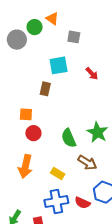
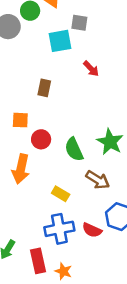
cyan square: (59, 65) -> (60, 41), moved
red arrow: (92, 73) -> (91, 69), moved
red circle: (33, 133) -> (41, 139), moved
orange arrow: (25, 166) -> (21, 169), moved

